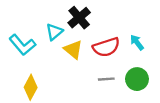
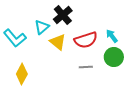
green circle: (137, 79) -> (114, 57), moved

